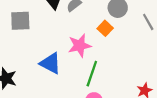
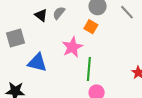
blue triangle: (51, 63) -> (37, 63), moved

